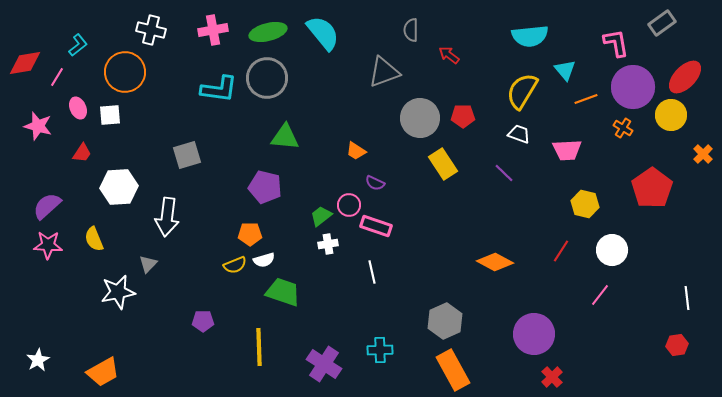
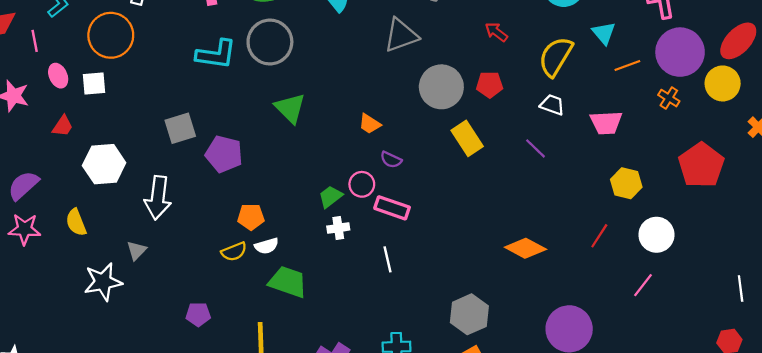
red arrow: (449, 55) -> (496, 32), moved
pink line: (57, 77) -> (35, 41), turned -42
green triangle: (285, 137) -> (290, 108), turned 40
purple pentagon: (265, 187) -> (224, 154), moved

